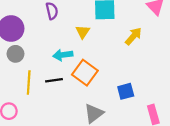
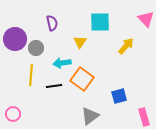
gray circle: (15, 54) -> (36, 48), moved
yellow line: (29, 82) -> (31, 75), moved

